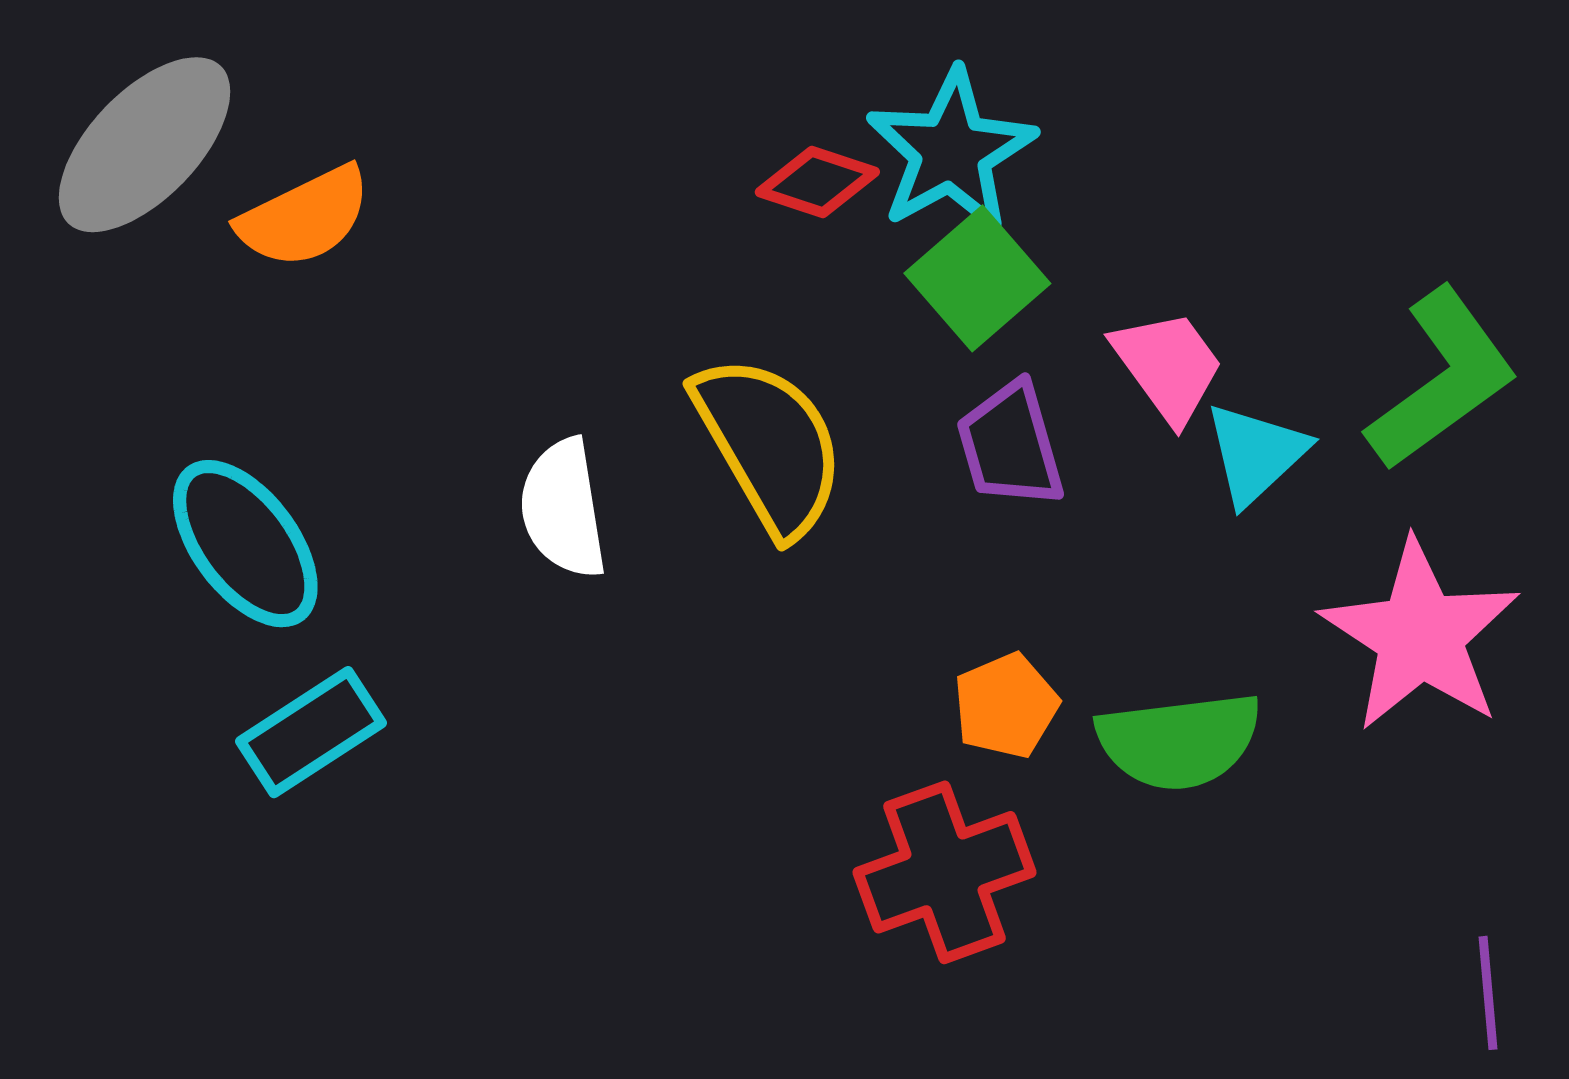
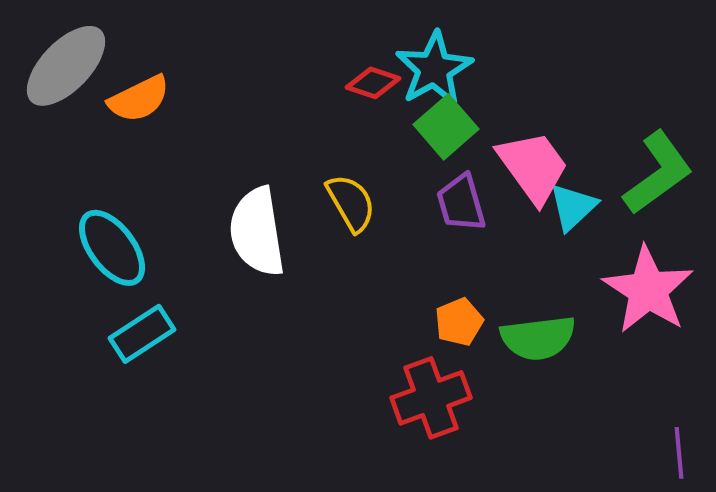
pink trapezoid: (1168, 366) -> (533, 167), size x1.4
yellow semicircle: (769, 445) -> (351, 203), size x0.7
white semicircle: (563, 509) -> (257, 232), size x1.4

